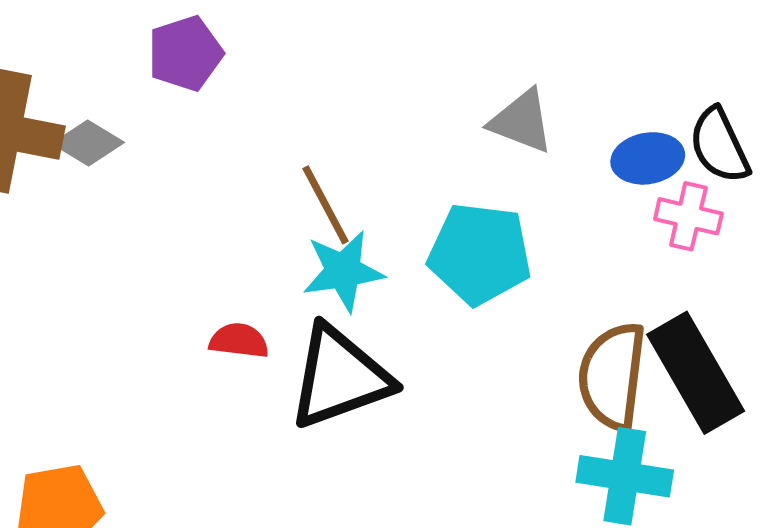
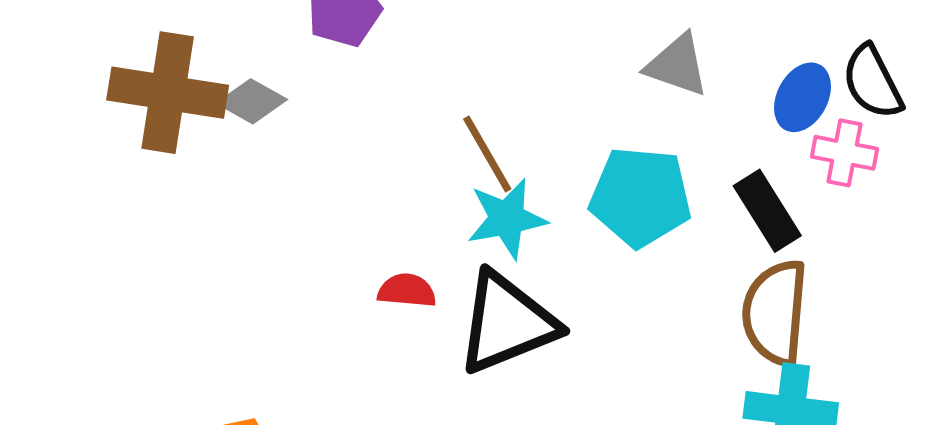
blue ellipse: (648, 158) -> (802, 97), turned -50
black rectangle: (696, 373) -> (767, 211), moved, size x0.7

